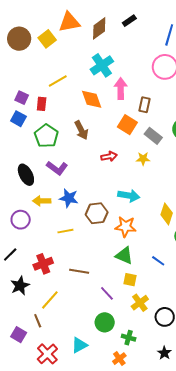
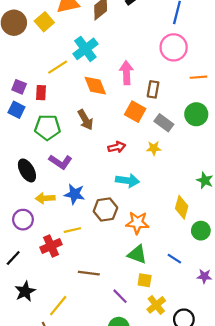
cyan cross: (102, 65) -> (85, 49), moved
green pentagon: (46, 136) -> (47, 127), turned -30
cyan arrow: (129, 196) -> (127, 181), moved
red cross: (43, 264) -> (51, 246), moved

